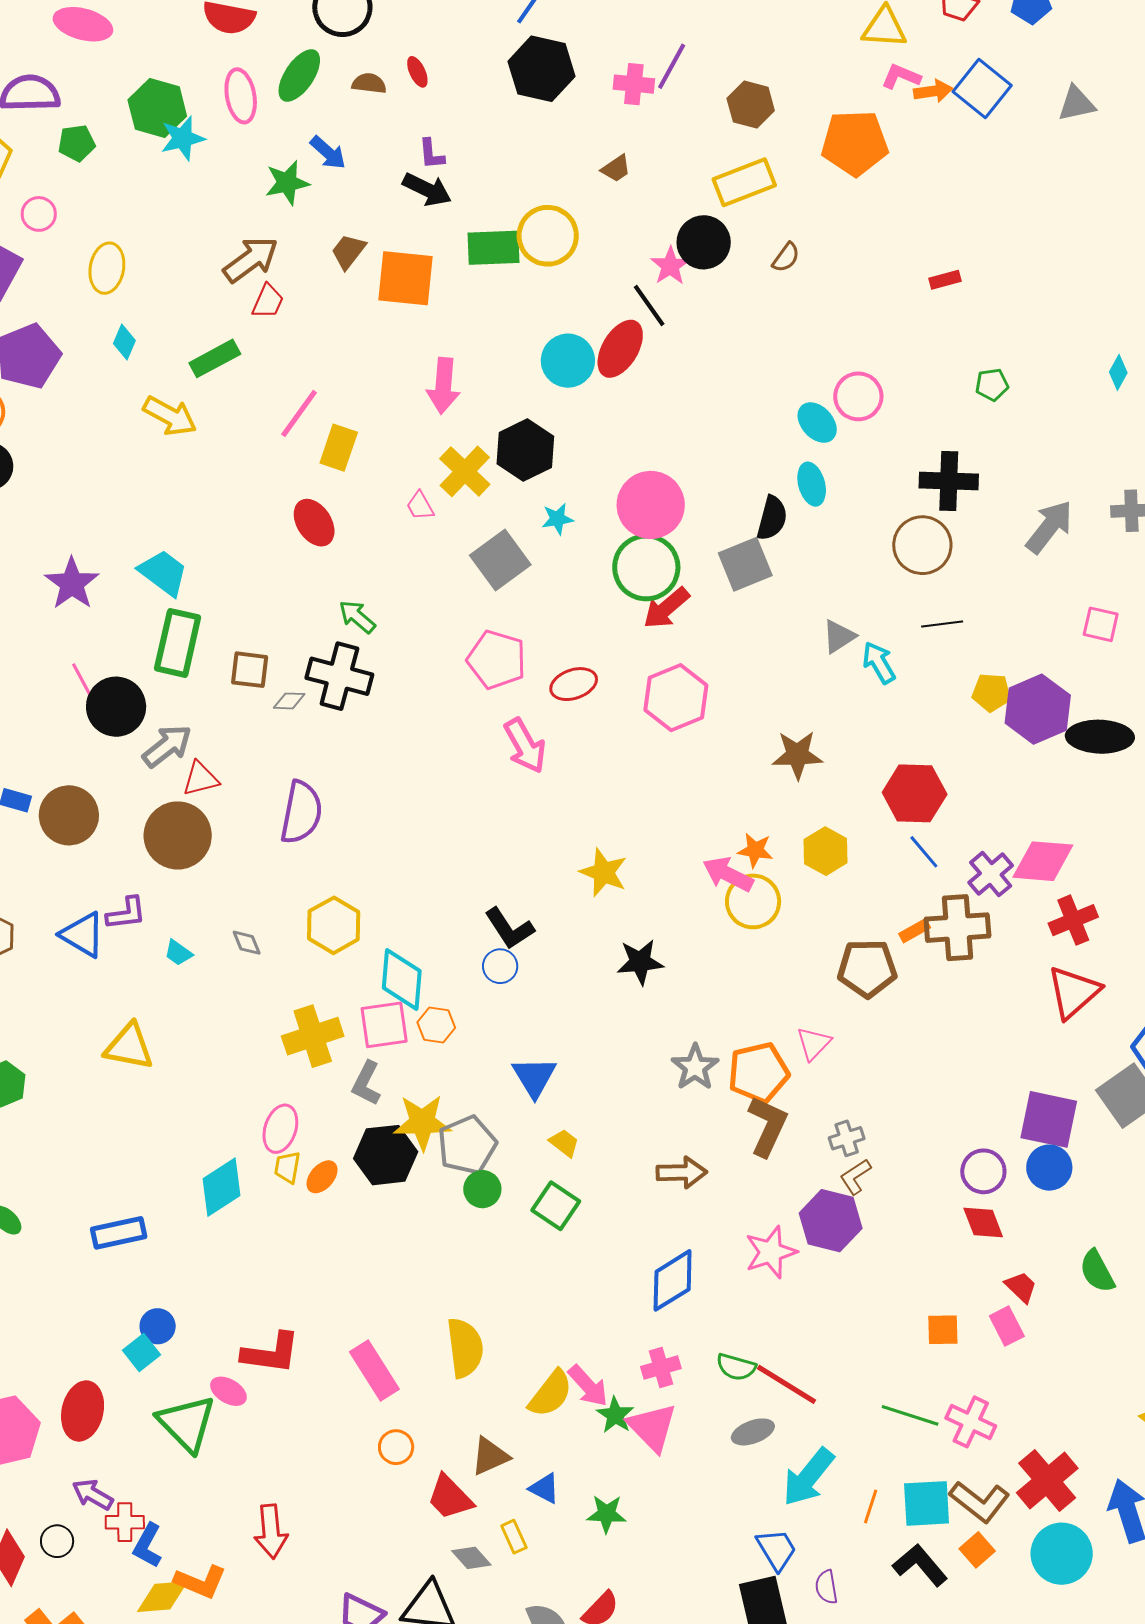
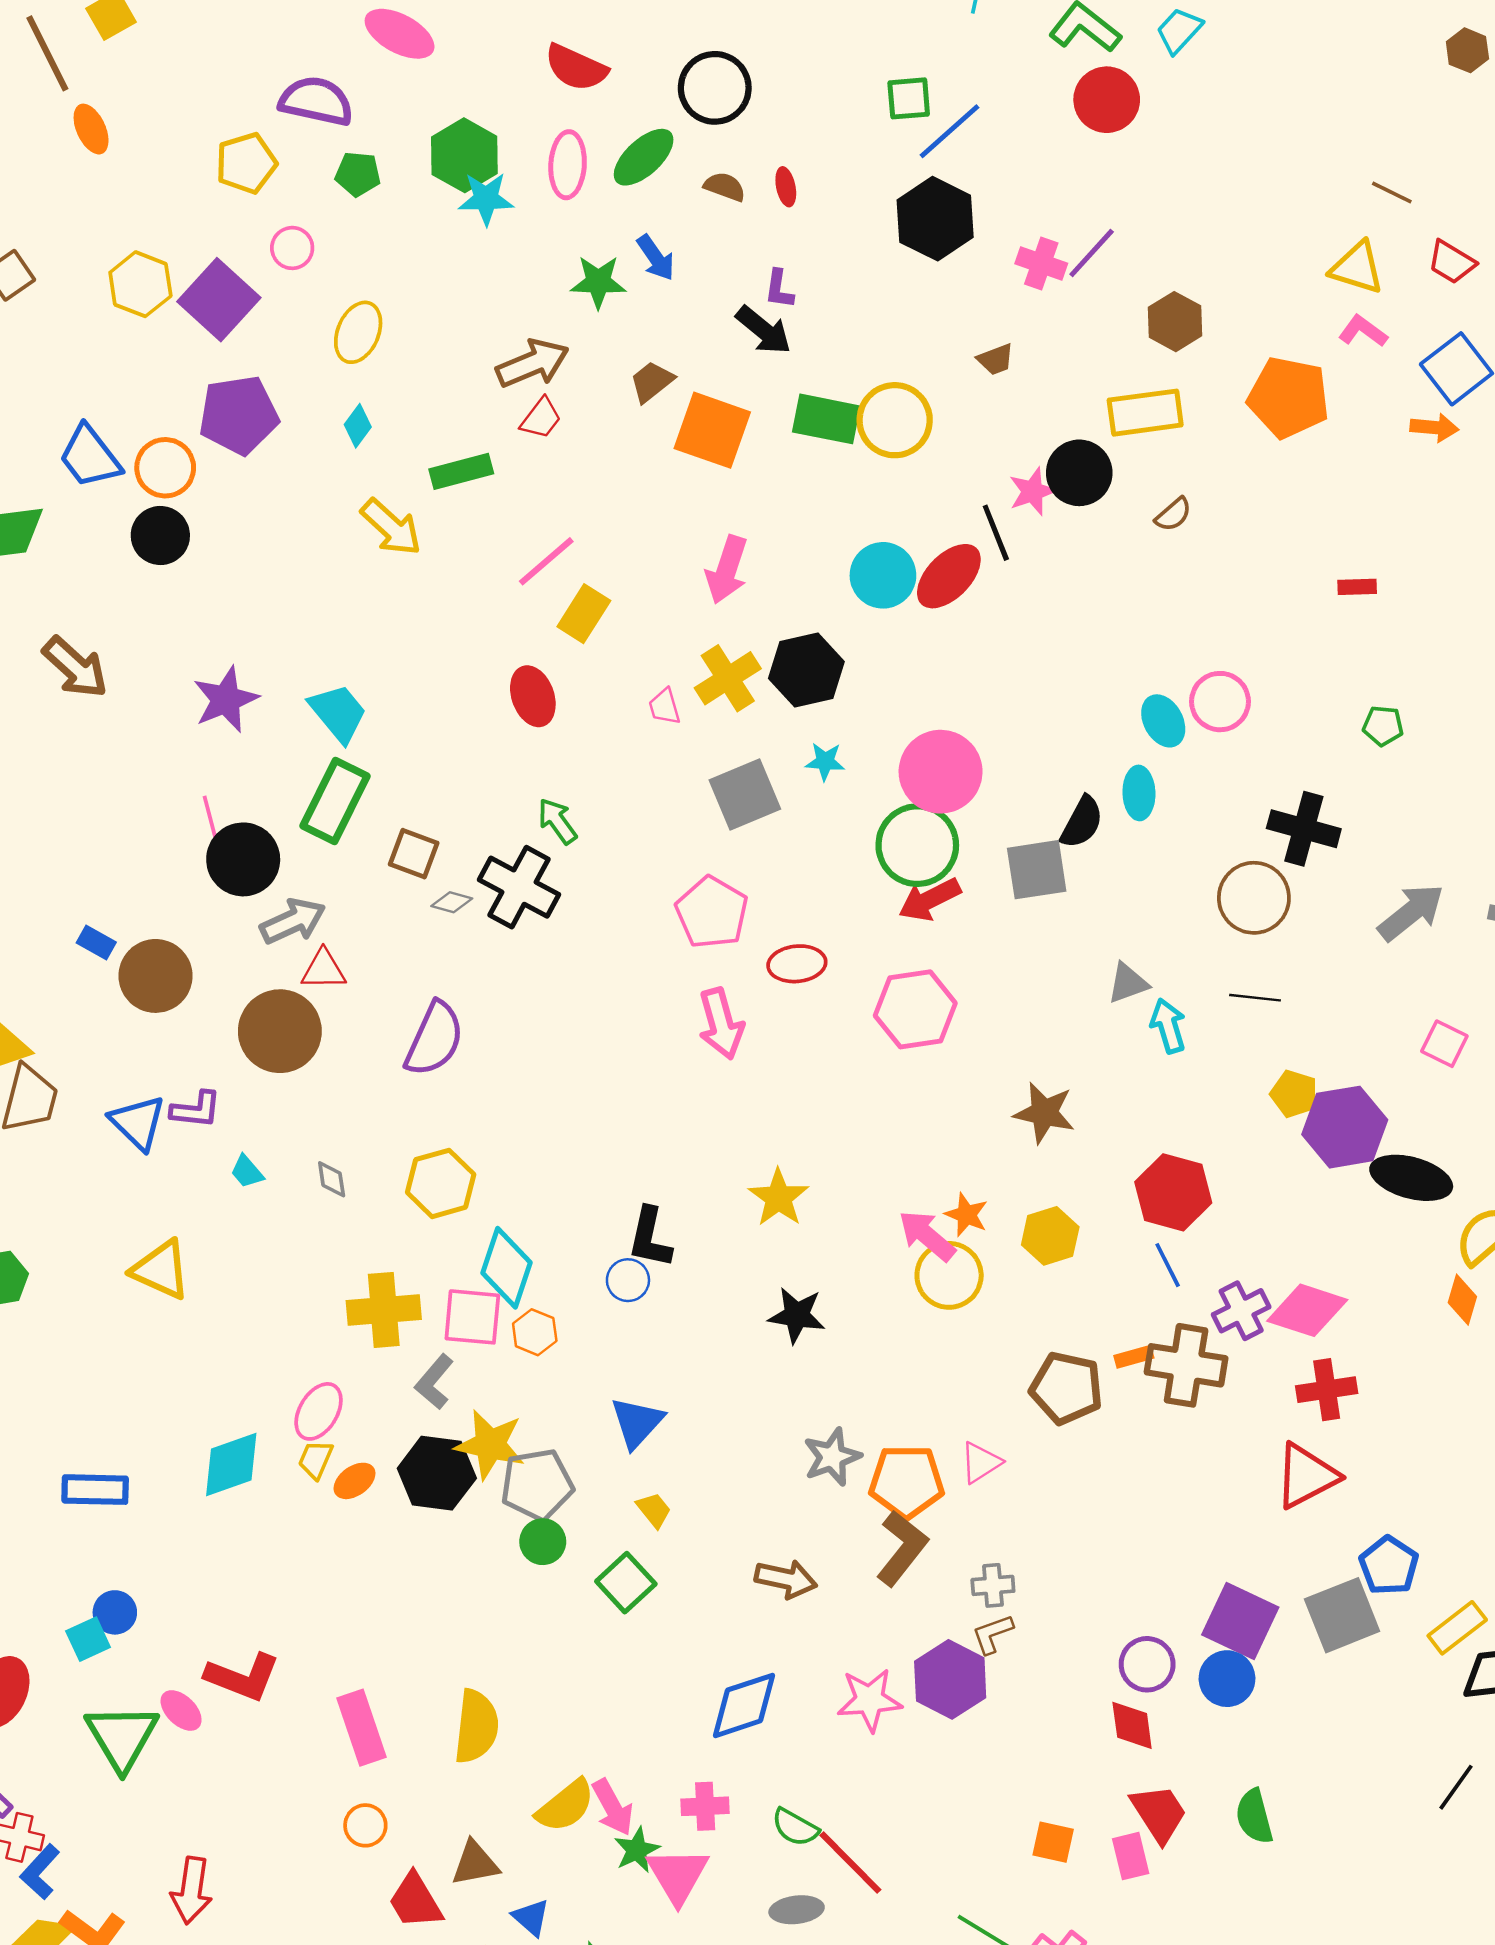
orange arrow: (933, 91) -> (1434, 428), moved
black L-shape: (509, 928) -> (650, 1238), turned 32
red trapezoid: (1021, 1287) -> (1159, 1813), size x1.5

